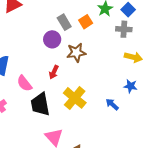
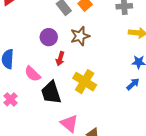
purple circle: (52, 39) -> (49, 37), moved
blue arrow: (112, 104) -> (133, 84), moved, turned 104

